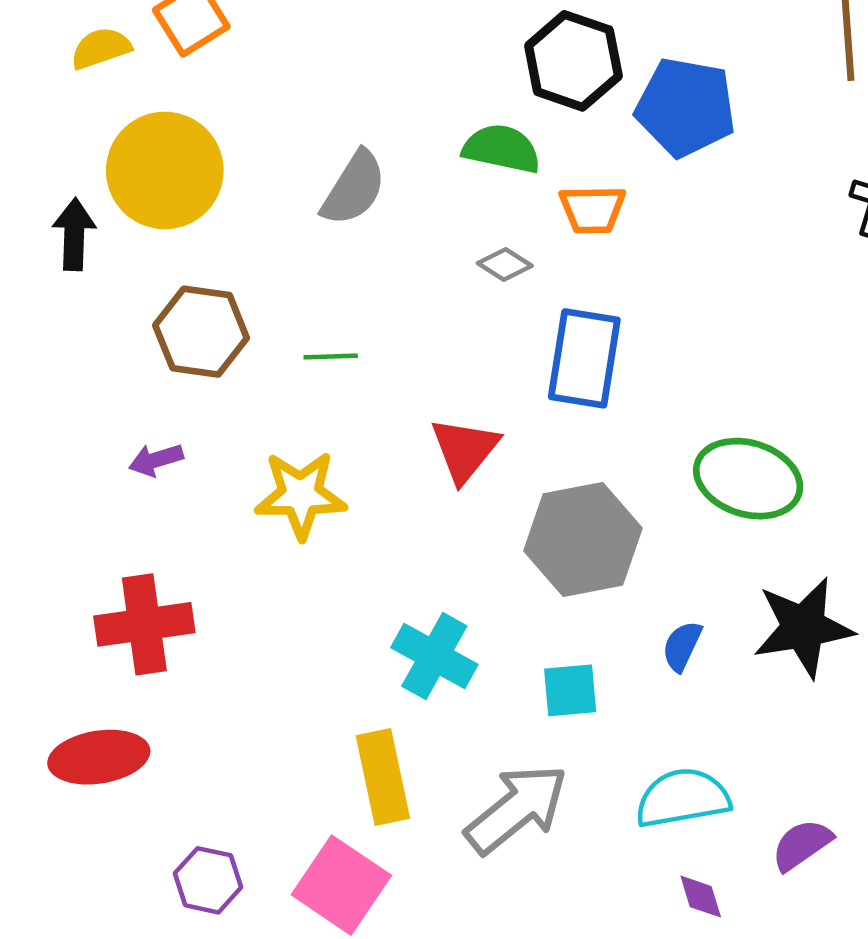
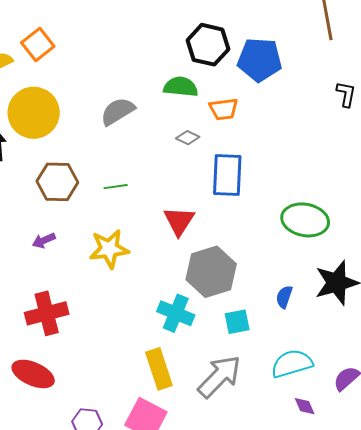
gray semicircle: (354, 188) -> (118, 111), turned -147
gray hexagon: (583, 540) -> (211, 272), moved
red ellipse: (99, 757) -> (33, 374), turned 39

